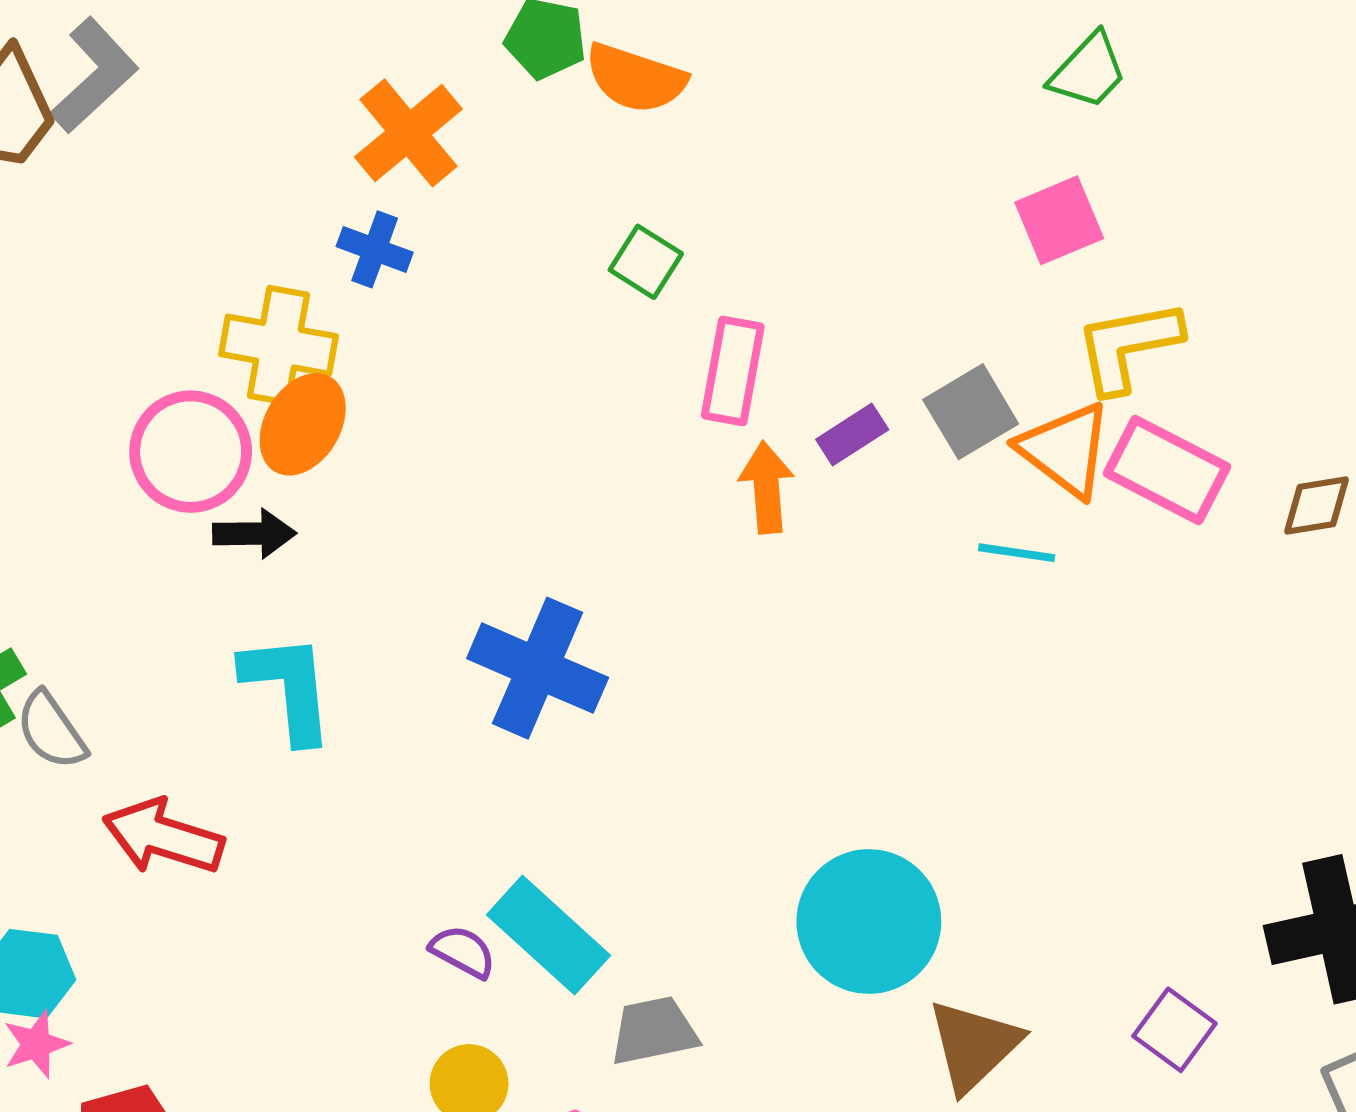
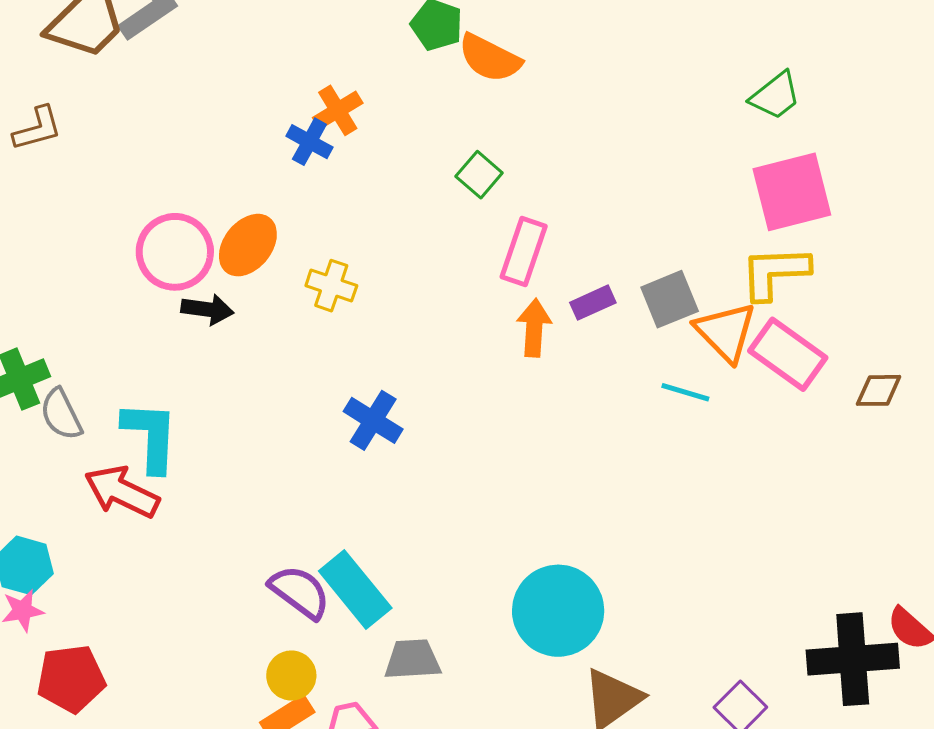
orange cross: (408, 133) -> (338, 110), moved, size x0.7
pink square: (1059, 220) -> (792, 192), moved, size x1.5
yellow cross: (278, 345) -> (331, 286), moved, size x0.7
blue cross: (538, 668) -> (373, 420), size x0.7
cyan L-shape: (288, 688) -> (150, 436), moved
purple semicircle: (463, 952) -> (300, 592), size x1.5

